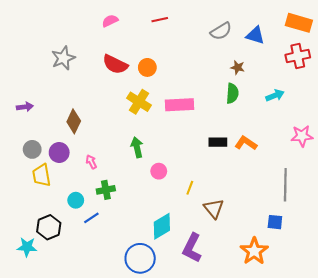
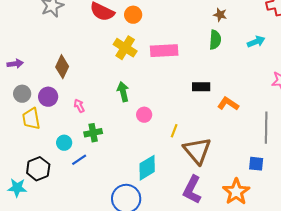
purple arrow: (25, 107) -> (15, 64), moved
orange L-shape: (246, 143) -> (228, 104), moved
brown triangle: (214, 209) -> (197, 151), size x1.4
purple L-shape: (192, 248) -> (192, 190), moved

